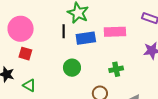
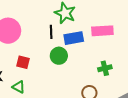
red square: (25, 54) -> (23, 62), moved
green circle: (72, 68) -> (59, 56), moved

